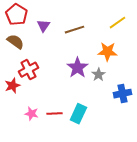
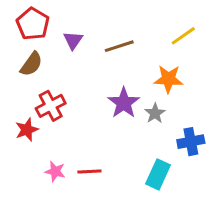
brown semicircle: (15, 42) -> (31, 64), turned 90
cyan rectangle: (78, 114) -> (158, 174), moved

